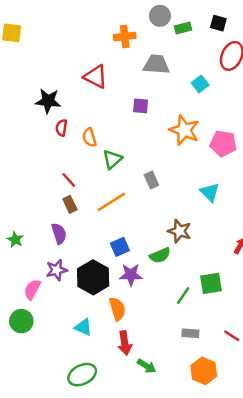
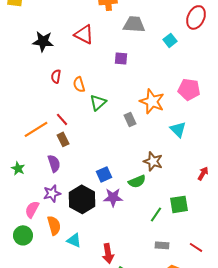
black star: (48, 101) -> (43, 41), moved
orange star: (184, 130) -> (152, 101), moved
orange line: (111, 202) -> (36, 129), moved
orange semicircle: (117, 309) -> (54, 225), moved

